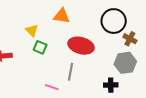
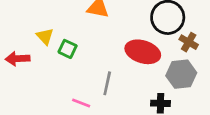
yellow triangle: (32, 30) -> (45, 36), moved
red ellipse: (81, 46) -> (143, 52), moved

